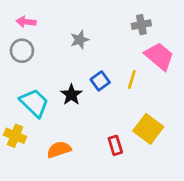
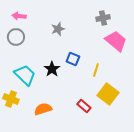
yellow line: (132, 80) -> (96, 70), moved
blue square: (100, 81) -> (73, 59), turned -32
red rectangle: (115, 145) -> (84, 106), turned -32

